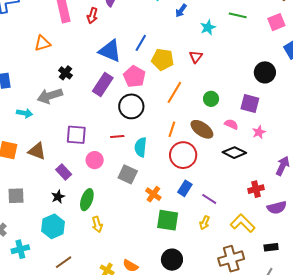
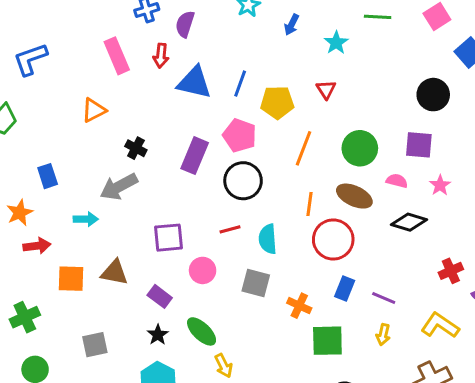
blue triangle: (110, 51) -> (194, 82), moved
green circle: (211, 99) -> (360, 148), size x1.5
green ellipse: (87, 200) -> (202, 331), turned -55

